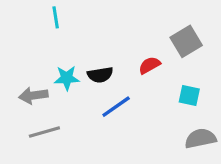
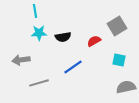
black semicircle: (100, 75) -> (63, 37), moved
cyan star: (67, 78) -> (39, 33), moved
gray line: (44, 132) -> (39, 83), moved

